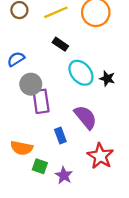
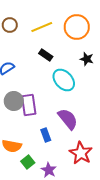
black star: (107, 78) -> (87, 59), moved
gray circle: (31, 84) -> (14, 101), moved
green square: (40, 166) -> (28, 162), turned 32

